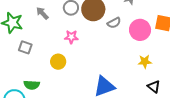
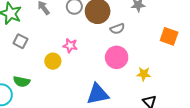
pink circle: (140, 30) -> (117, 57), moved
pink star: (71, 37) -> (70, 46), moved

